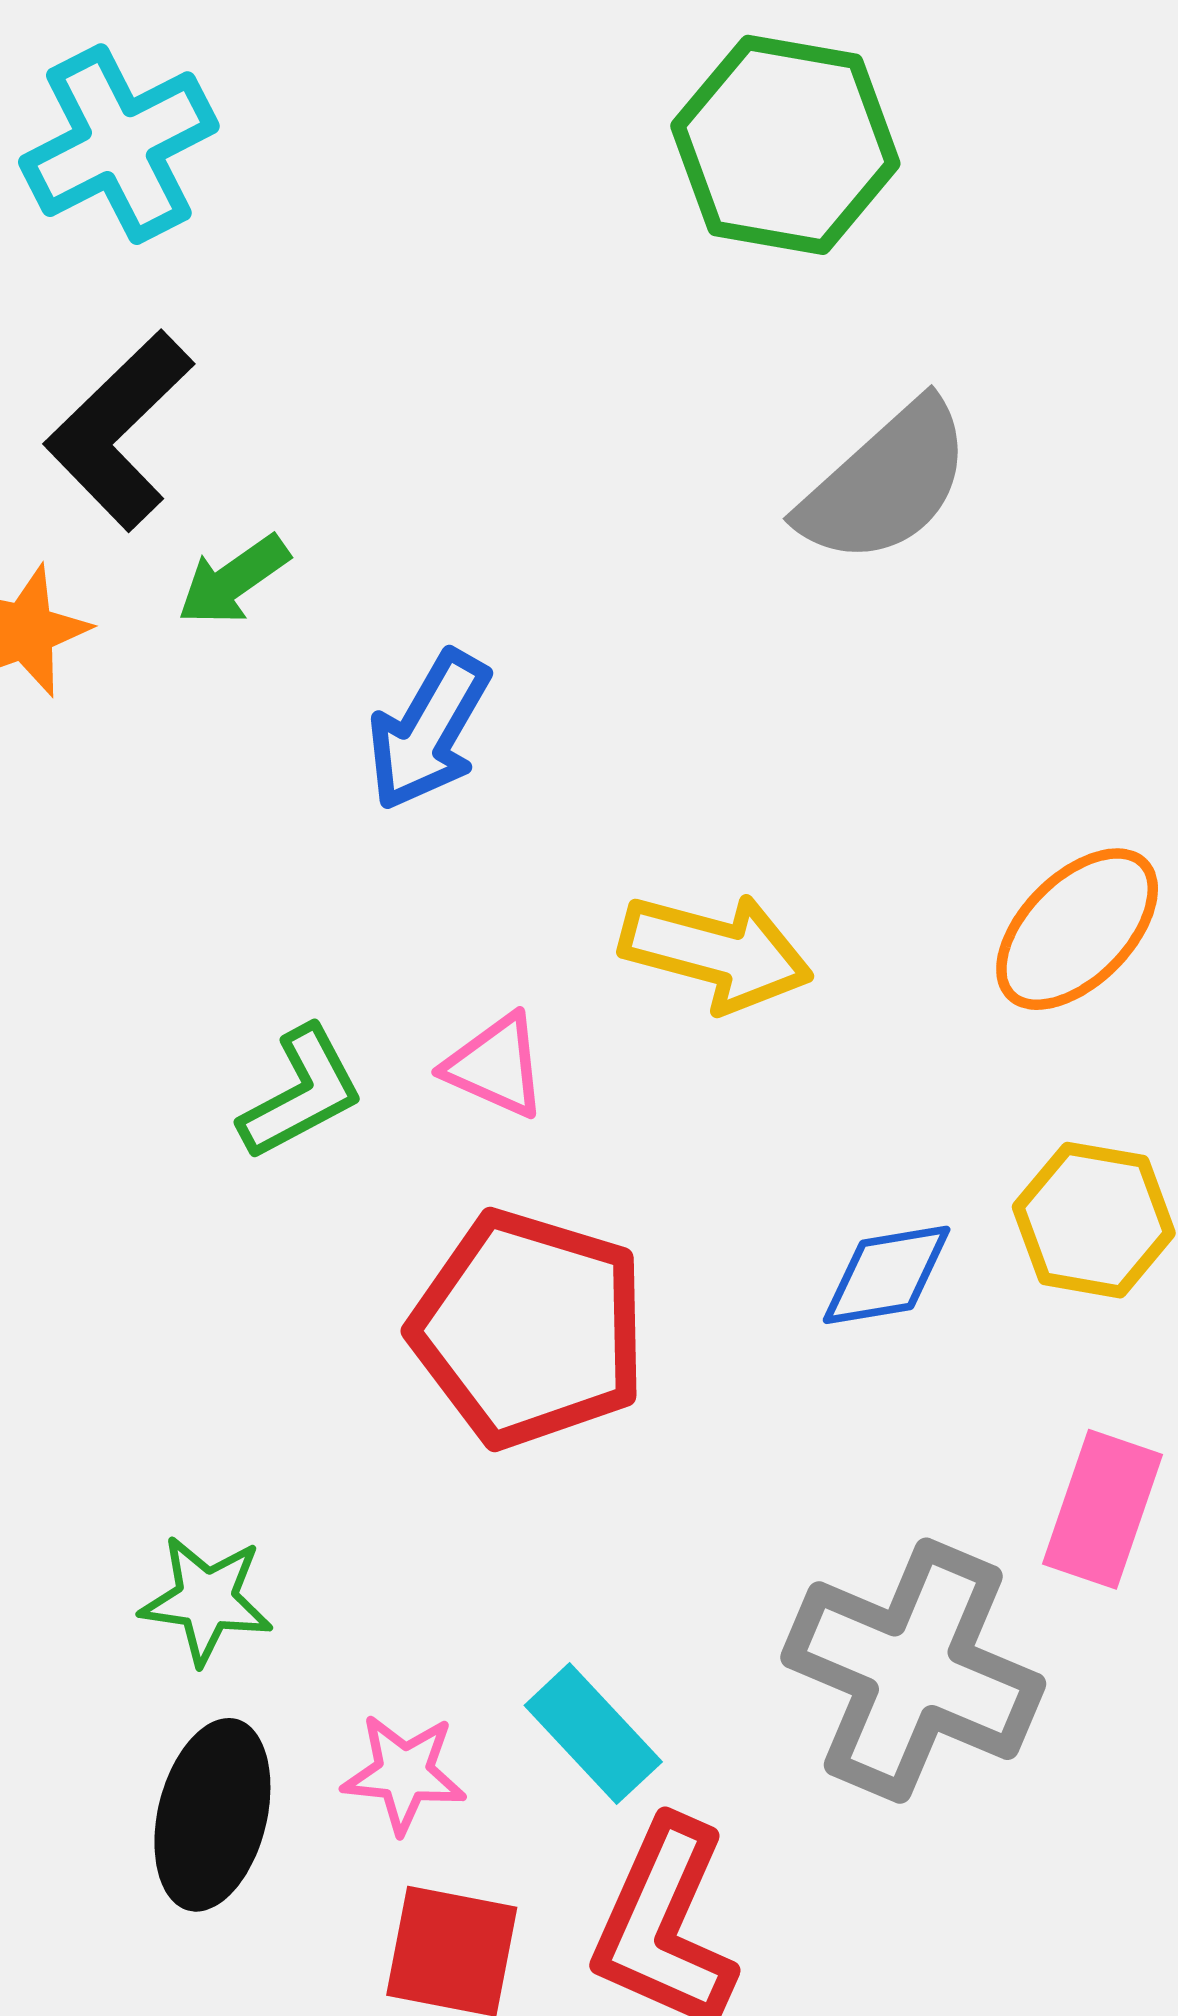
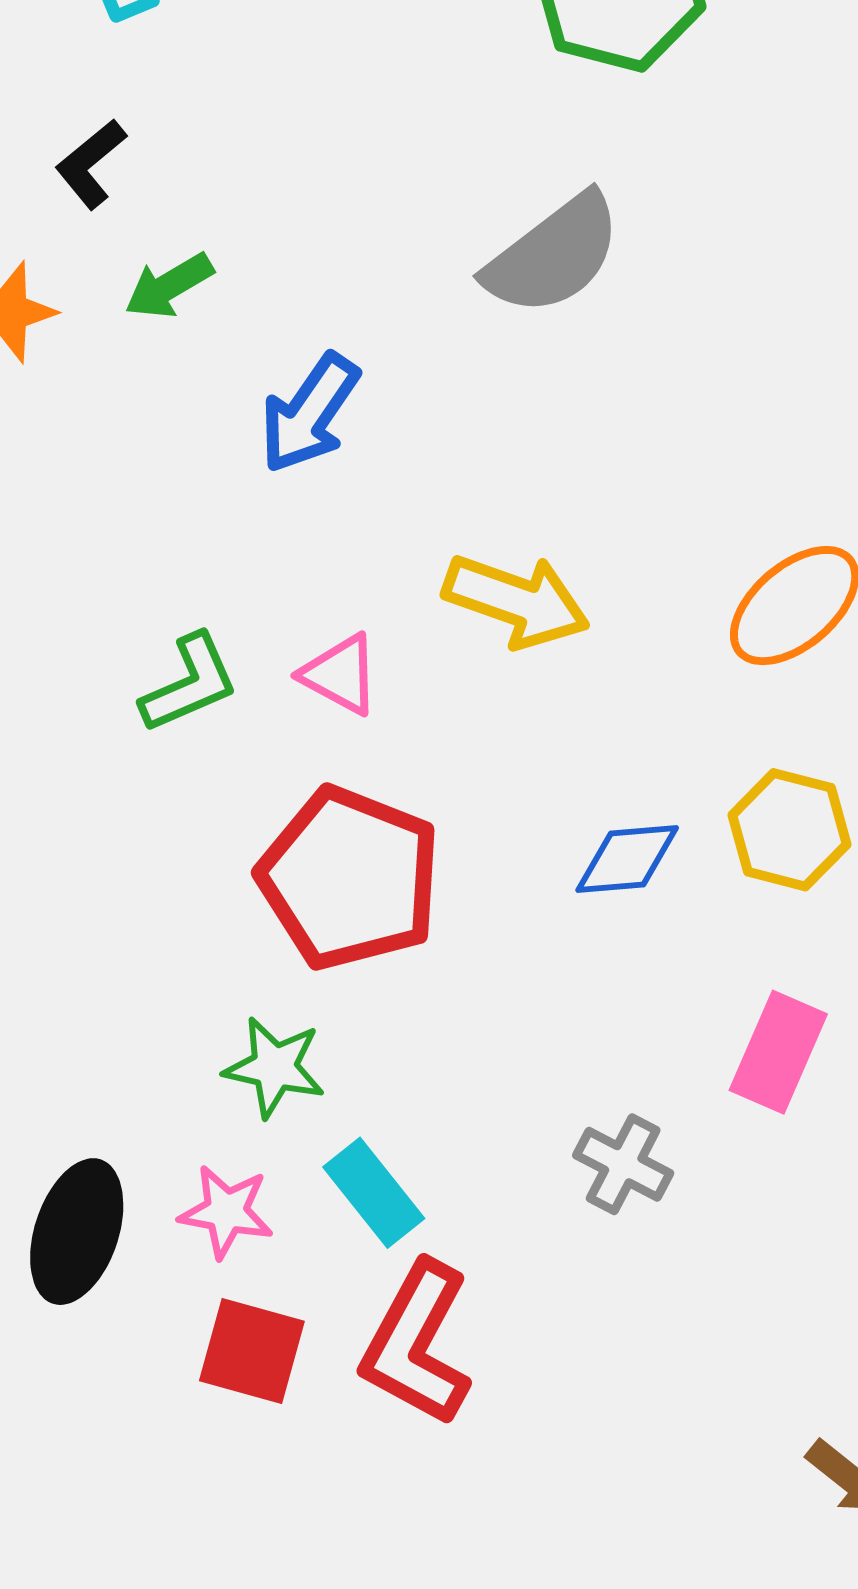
black L-shape: (119, 430) -> (91, 164), size x0.6
gray semicircle: (886, 483) -> (553, 255), moved
green star: (206, 1600) -> (274, 1067), moved
gray cross: (913, 1671) -> (623, 1164), size x0.5

